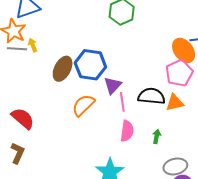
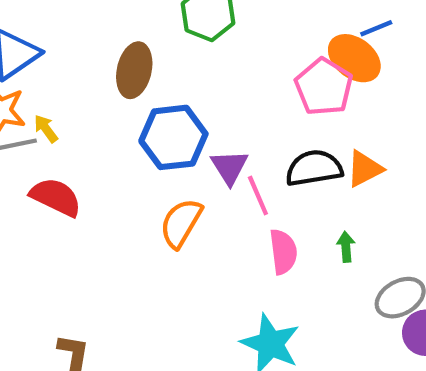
brown ellipse: (63, 69) -> (134, 70), moved
pink pentagon: (179, 73) -> (324, 87), moved
red semicircle: (23, 118) -> (56, 197), moved

